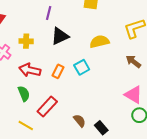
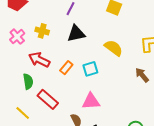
yellow semicircle: (99, 42) -> (113, 48), turned 36
pink triangle: (133, 95) -> (91, 101), moved, turned -48
red rectangle: (47, 107) -> (48, 99), turned 75

